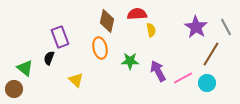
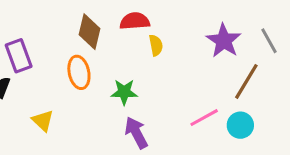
purple arrow: (158, 71) -> (136, 133), moved

